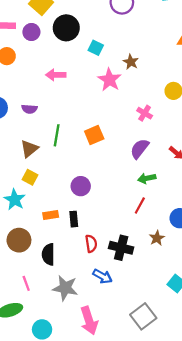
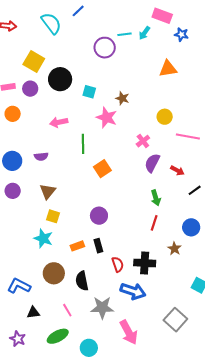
pink cross: (145, 113) -> (143, 141), turned 32
green line: (57, 135) -> (83, 144), moved
purple semicircle: (140, 149) -> (152, 163), moved
green arrow: (147, 178) -> (156, 198), turned -84
blue arrow: (102, 276) -> (133, 291), size x1.4

